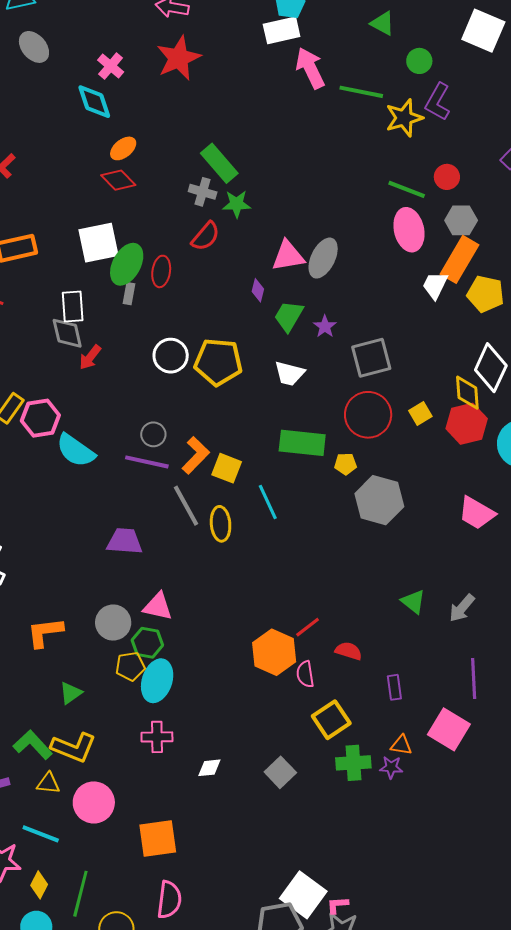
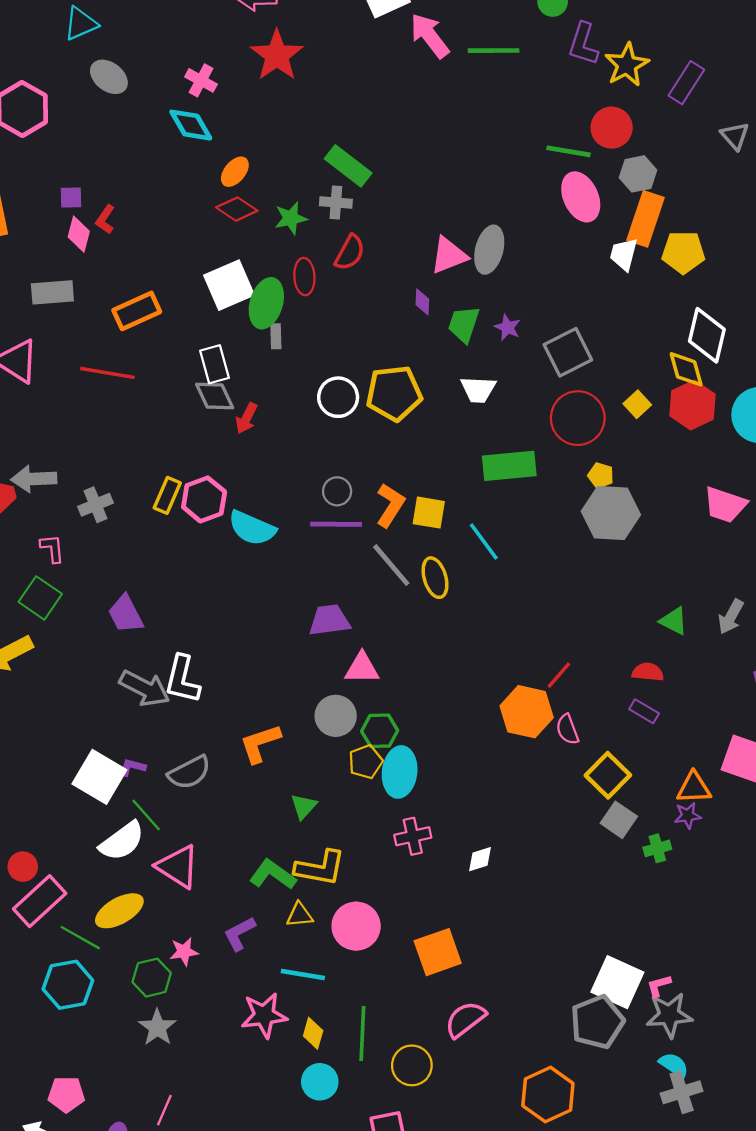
yellow star: (404, 118) -> (627, 65), moved
red circle: (447, 177) -> (612, 128), size x1.4
green star: (237, 204) -> (291, 218), moved
red ellipse: (161, 271) -> (304, 277), moved
yellow pentagon: (345, 464) -> (601, 475), moved, turned 30
pink triangle: (158, 606) -> (362, 668), moved
red semicircle: (349, 651) -> (648, 672), moved
purple rectangle: (394, 687) -> (644, 711), moved, turned -40
orange triangle: (401, 745) -> (694, 788), size x1.4
green cross: (353, 763) -> (657, 848), moved, size x0.7
gray square: (280, 772) -> (619, 820), moved
pink semicircle: (169, 900) -> (465, 1019), turned -123

